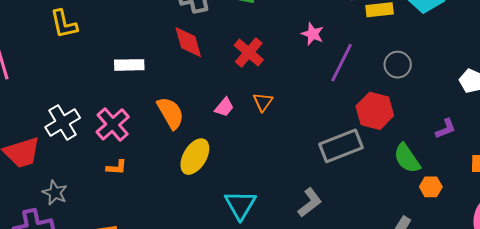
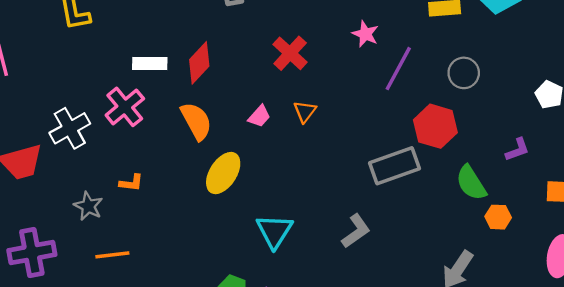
red diamond: (188, 42) -> (199, 63), moved, turned 57
pink cross: (113, 124) -> (125, 107), moved
gray star: (55, 193) -> (88, 206), moved

